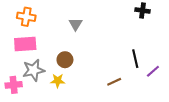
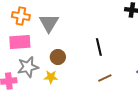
gray triangle: (75, 24) -> (49, 23), moved, size x1.5
black line: (135, 59) -> (99, 47), moved

